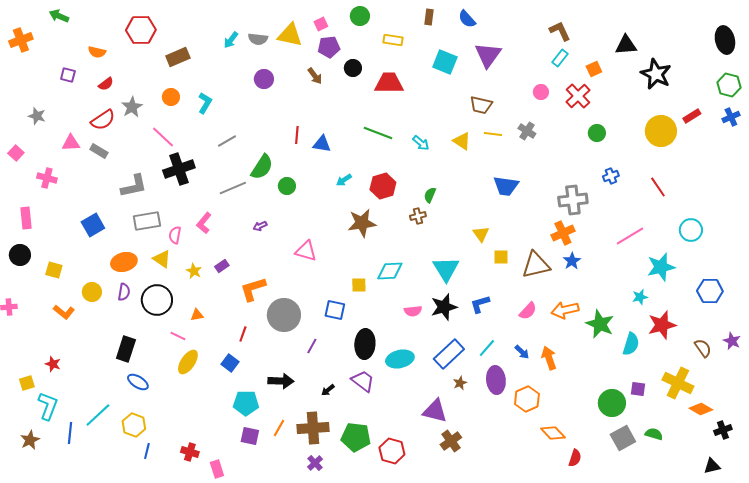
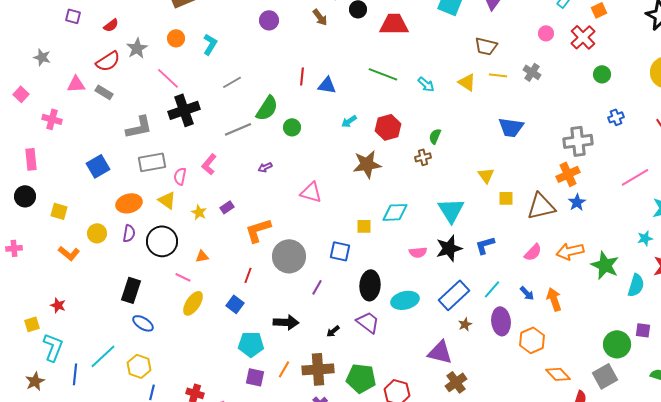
gray square: (623, 438) -> (605, 376), moved

